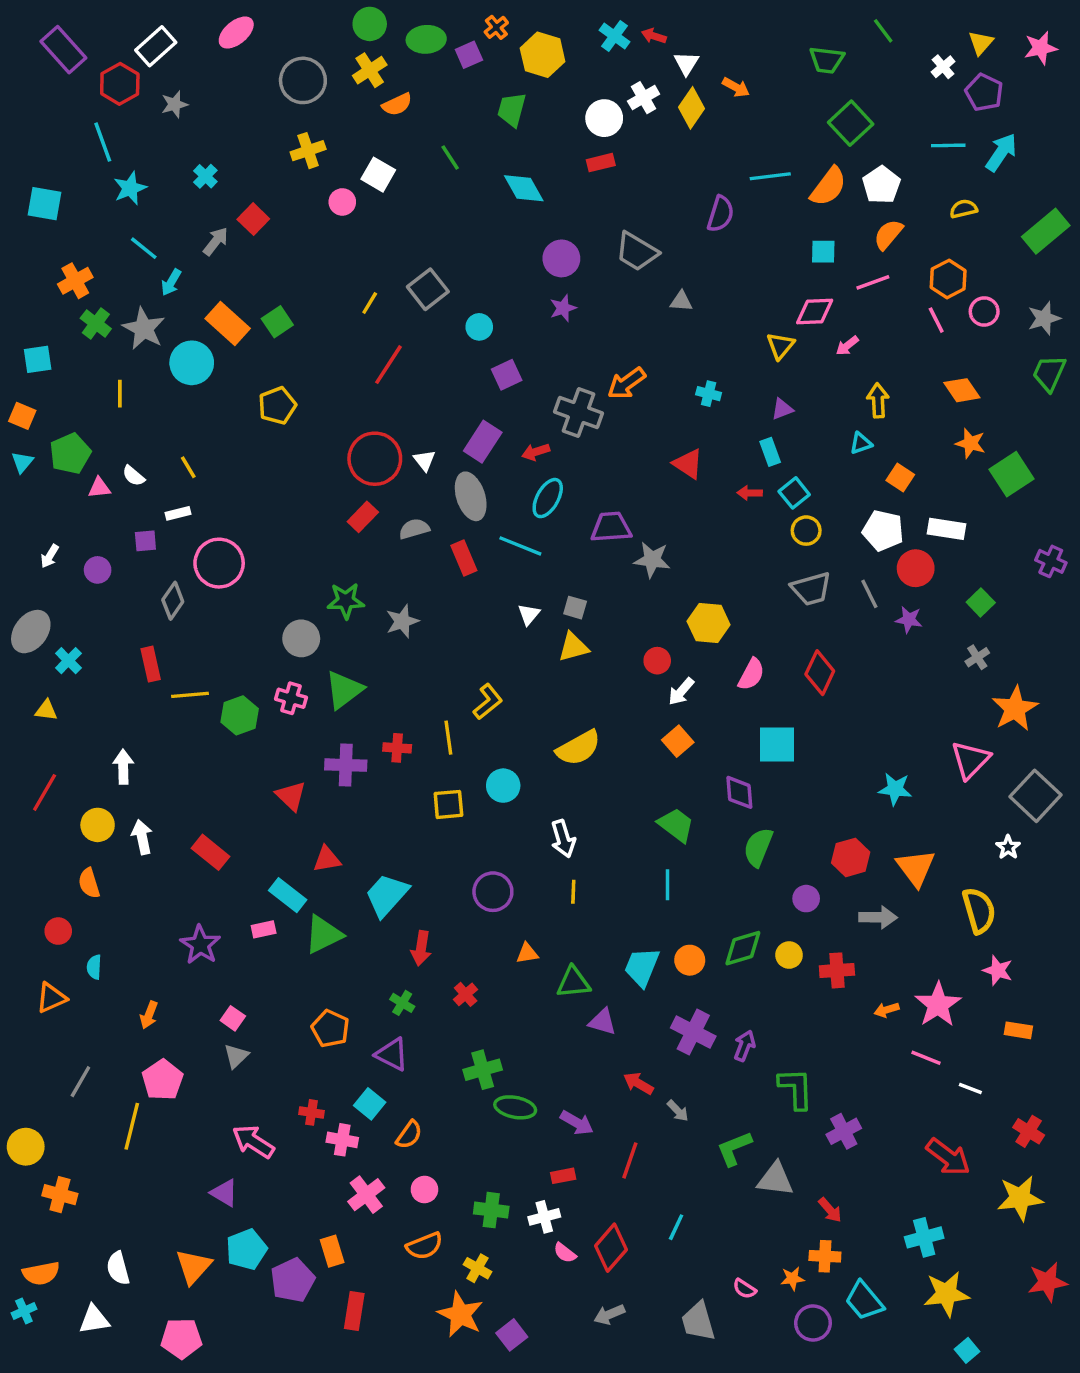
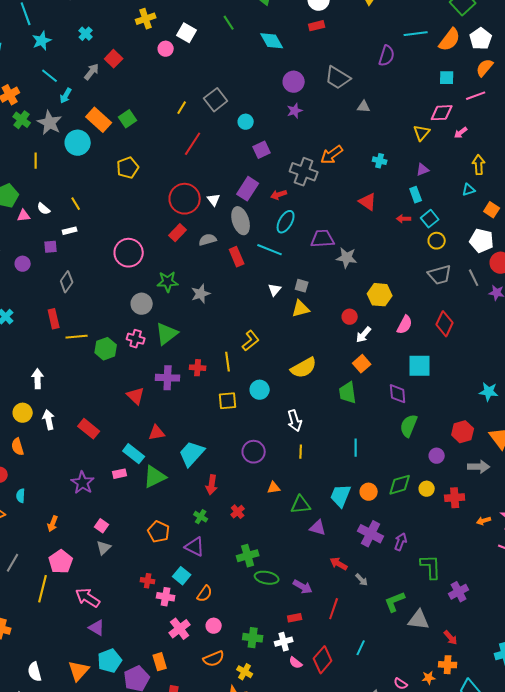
pink circle: (219, 563) -> (129, 253), moved
green trapezoid: (676, 825) -> (348, 393), moved, turned -135
pink arrow: (253, 1142) -> (88, 598), moved

